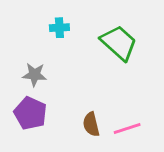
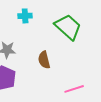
brown semicircle: (91, 124) -> (44, 60), moved

